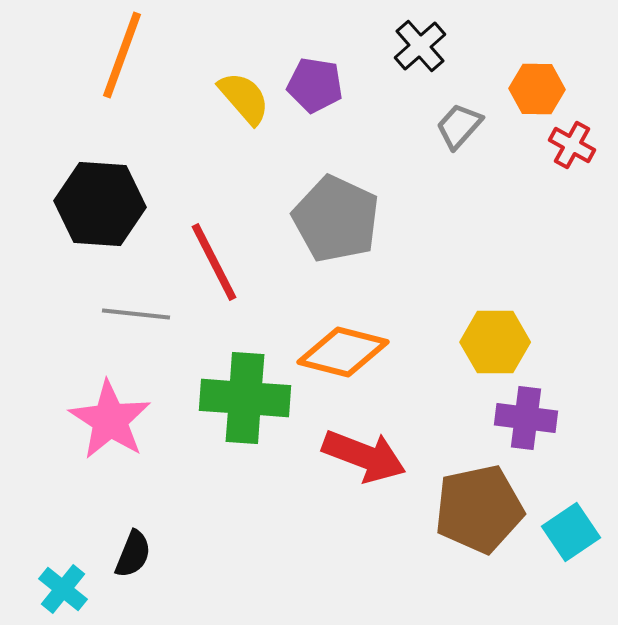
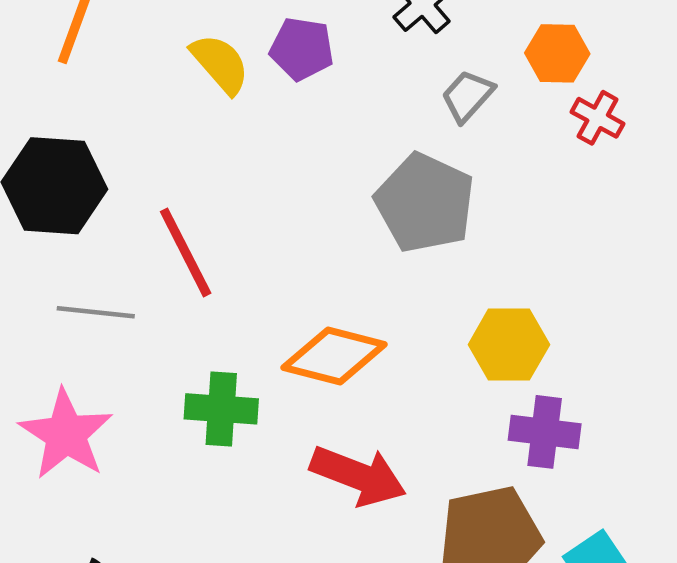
gray pentagon: (336, 219) -> (425, 203), moved
green cross: (245, 398) -> (221, 409), size x0.7

